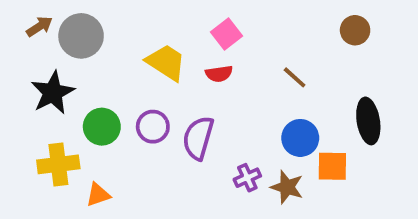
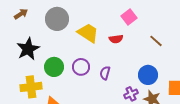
pink square: (227, 34) -> (129, 17), moved
gray circle: (81, 36) -> (57, 19), moved
purple semicircle: (198, 138) -> (105, 73), size x0.6
blue circle: (300, 138) -> (148, 75), moved

